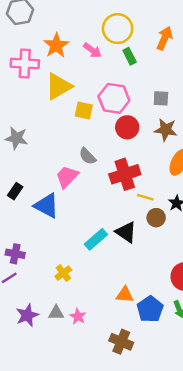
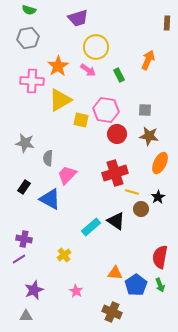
yellow circle: (118, 29) -> (96, 47), moved
gray semicircle: (87, 156) -> (48, 158), moved, turned 49
gray triangle: (56, 313) -> (26, 316), moved

